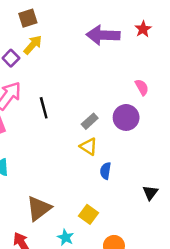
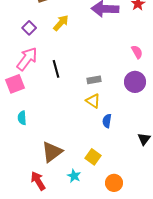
yellow arrow: (33, 45) -> (61, 23), moved
purple circle: (126, 117) -> (135, 82), moved
gray rectangle: (90, 121) -> (94, 80), turned 32

